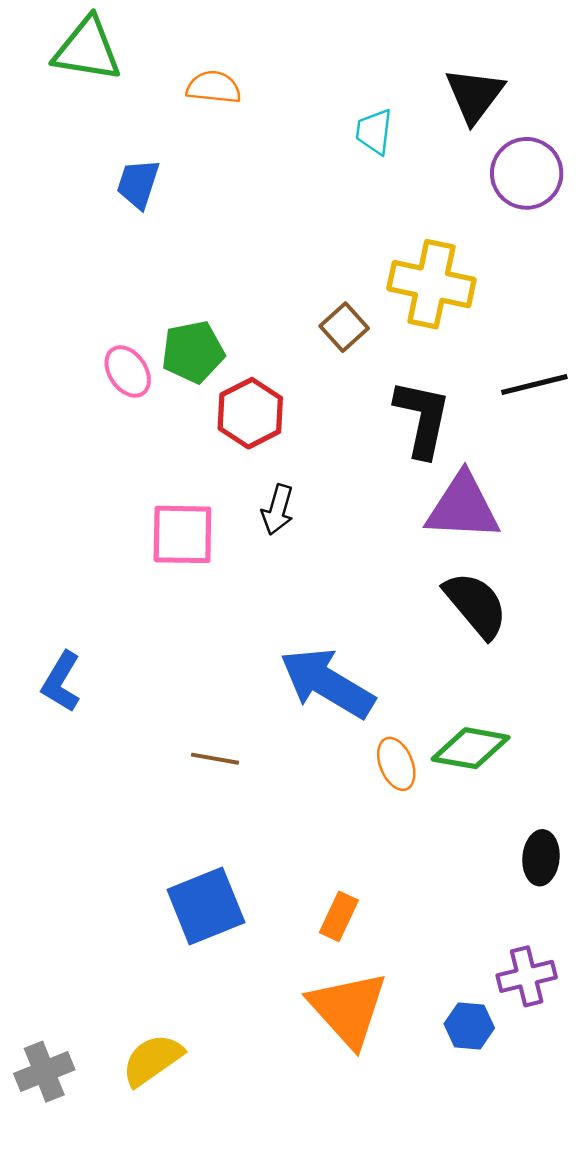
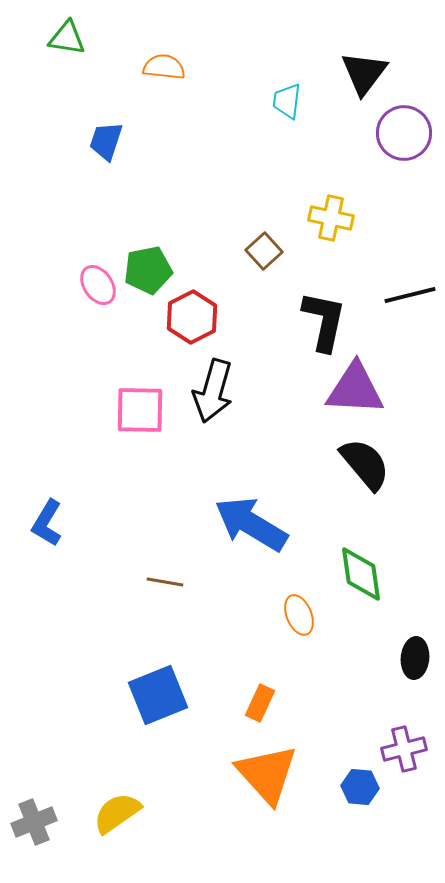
green triangle: (87, 49) -> (67, 38), size x0.7
yellow cross: (431, 284) -> (331, 218), size x0.7
black arrow: (278, 510) -> (213, 391), size x1.6
green diamond: (471, 748) -> (361, 574), turned 72
orange ellipse: (396, 764) -> (299, 615), moved

